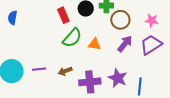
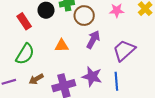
green semicircle: (72, 38) -> (25, 54), moved
purple trapezoid: (151, 45) -> (124, 50), moved

